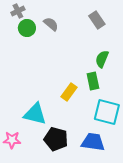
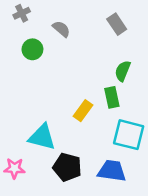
green circle: (27, 28) -> (32, 49), moved

